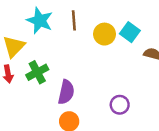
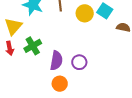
purple circle: (120, 105) -> (79, 62), moved

